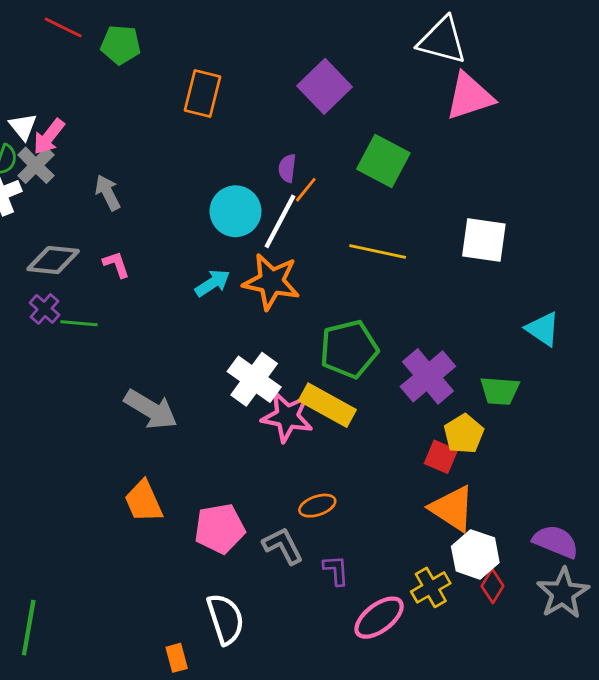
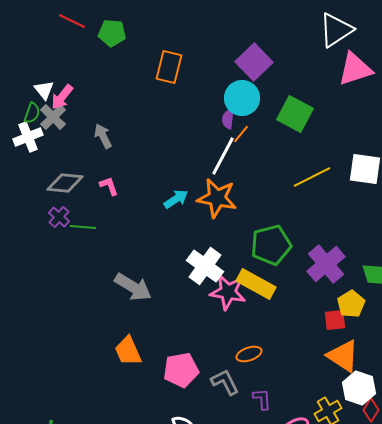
white triangle: (442, 40) -> (336, 30), turned -48
cyan circle: (235, 211) -> (242, 98), moved
yellow line: (378, 251) -> (312, 177), moved, turned -39
red square: (441, 457) -> (335, 320), turned -30

